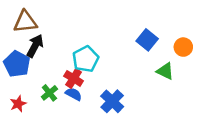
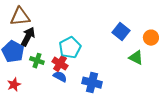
green cross: (49, 93) -> (37, 61), moved, turned -32
blue cross: (112, 101) -> (92, 83), turned -30

